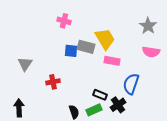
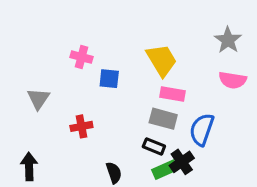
pink cross: (64, 21) -> (81, 57), moved
gray rectangle: (86, 47) -> (163, 119), moved
green rectangle: (94, 110) -> (165, 170), moved

